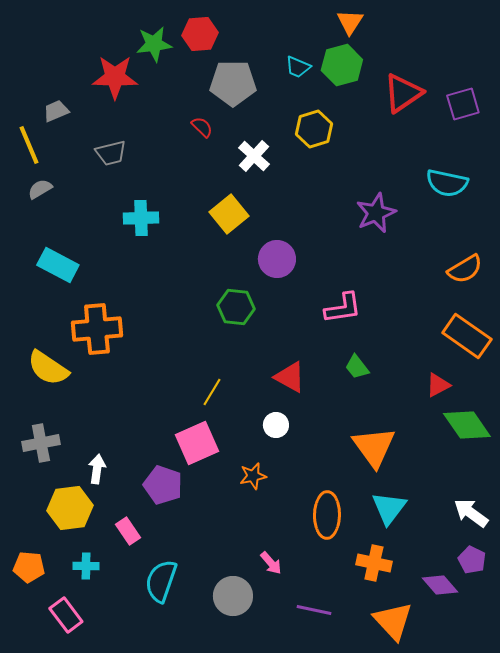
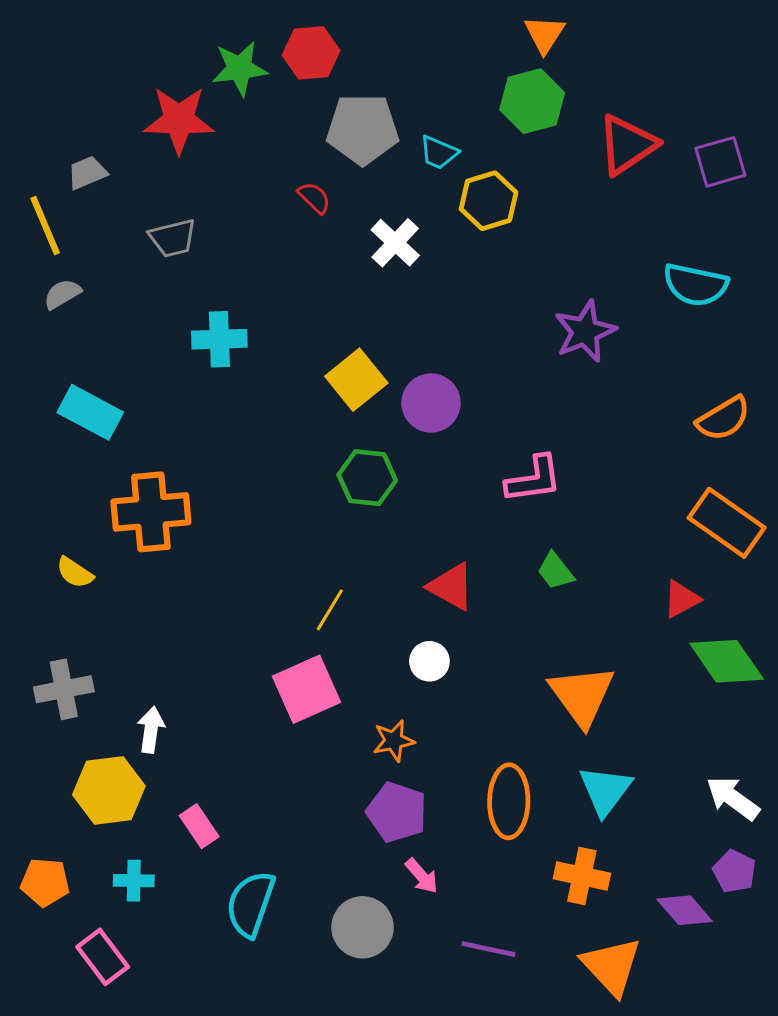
cyan trapezoid: (298, 67) -> (439, 152), moved
yellow square: (229, 214) -> (356, 380), moved
yellow semicircle: (48, 368) -> (75, 573), size x0.6
purple pentagon: (163, 485) -> (397, 812), moved

